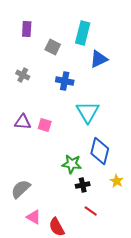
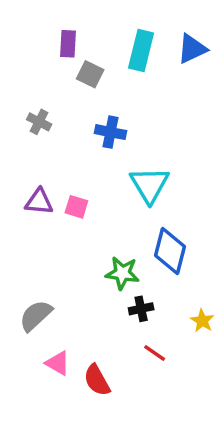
purple rectangle: (27, 29) -> (68, 44), moved
blue triangle: (99, 59) -> (192, 49), moved
yellow star: (117, 181) -> (202, 321), moved

